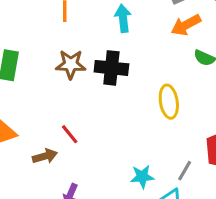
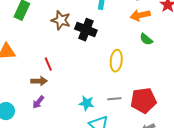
brown arrow: (45, 156) -> (39, 81), moved
gray line: (185, 171) -> (114, 99), moved, turned 40

